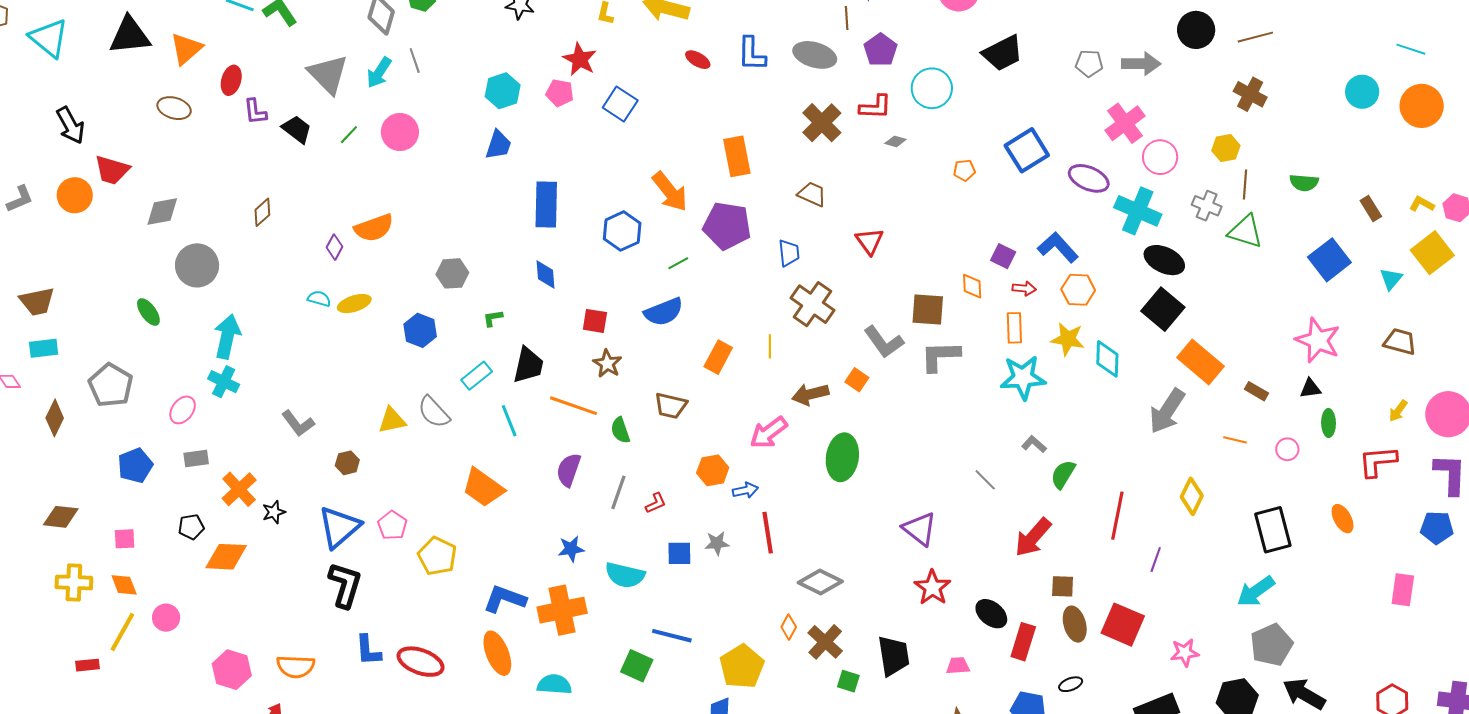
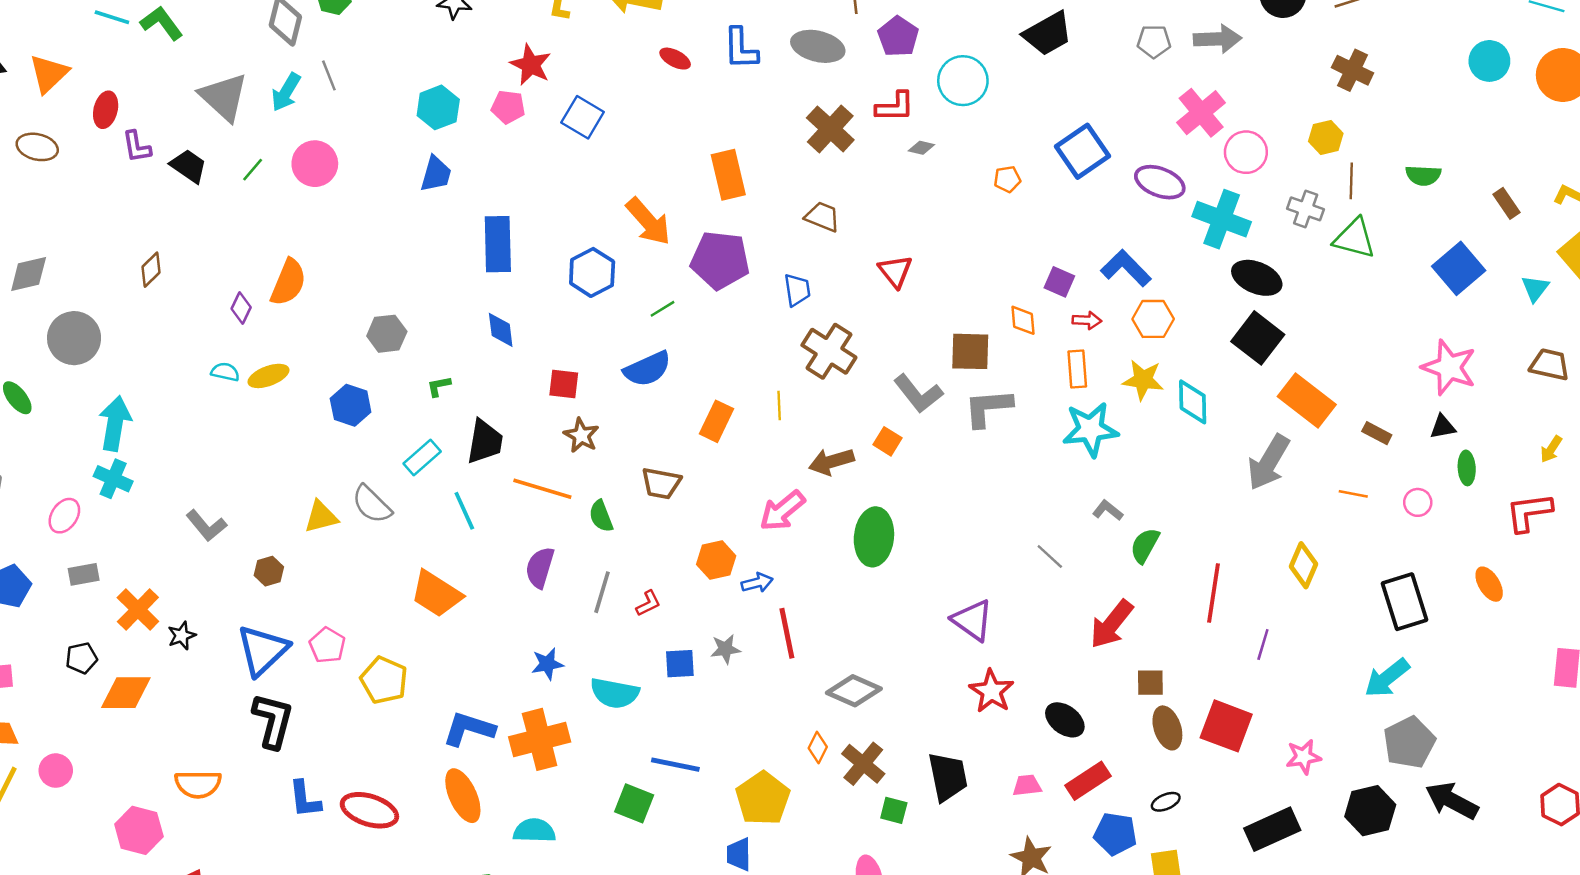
orange semicircle: (374, 228) -> (288, 282), turned -45
red rectangle: (1023, 642) -> (1088, 781), moved, turned 42
orange semicircle: (296, 667) -> (198, 784), moved

